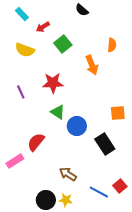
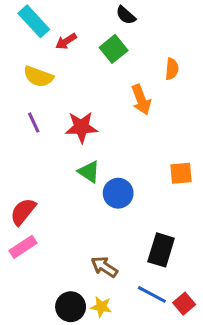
cyan rectangle: (22, 14) -> (34, 21), size x1.5
green square: (63, 44) -> (114, 49), moved
purple line: (21, 92) -> (34, 123), moved
red semicircle: (36, 142) -> (23, 212), moved
black rectangle: (105, 144) -> (161, 250), moved, turned 50
red square: (120, 186) -> (184, 304), moved

